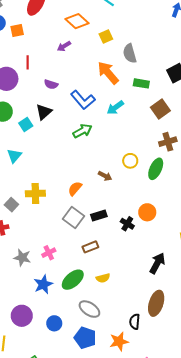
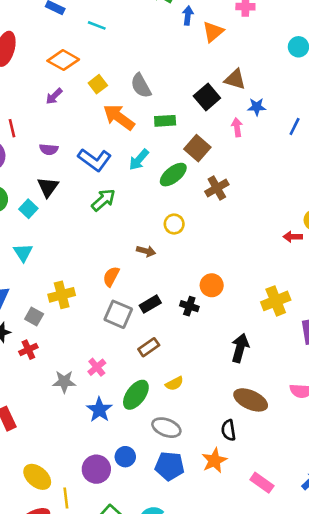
yellow square: (106, 37) -> (98, 84), moved
green ellipse: (156, 169) -> (173, 175), moved, turned 40
brown ellipse: (156, 303) -> (251, 400), turned -70
purple circle: (22, 316) -> (96, 469), moved

